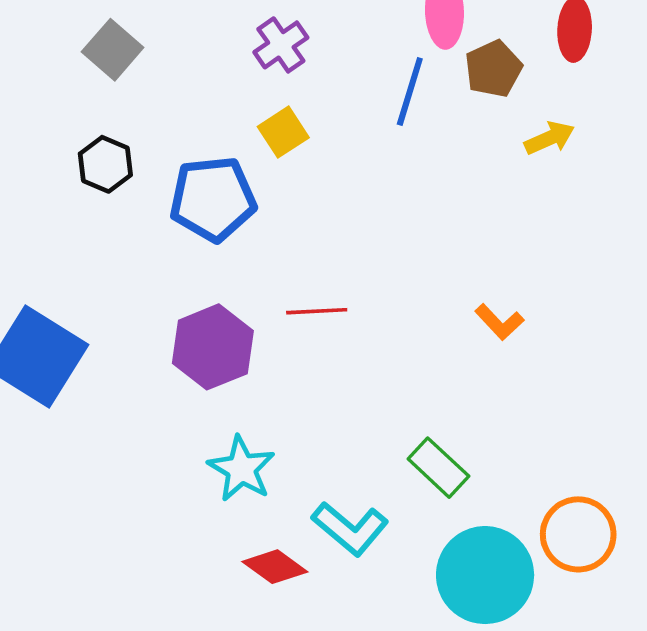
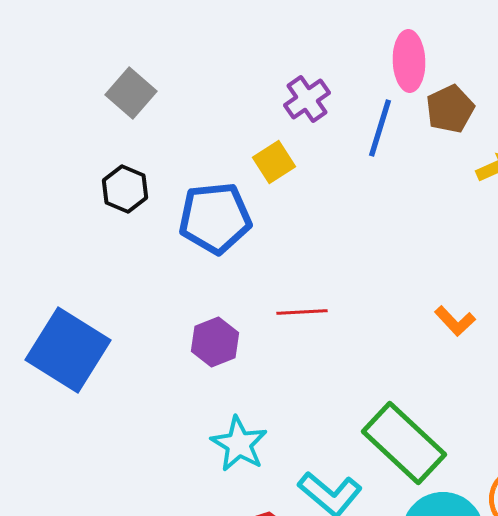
purple cross: (281, 45) -> (307, 99), moved
purple hexagon: (213, 347) -> (215, 342), size x0.7
green rectangle: (438, 468) -> (404, 443), size x1.6

